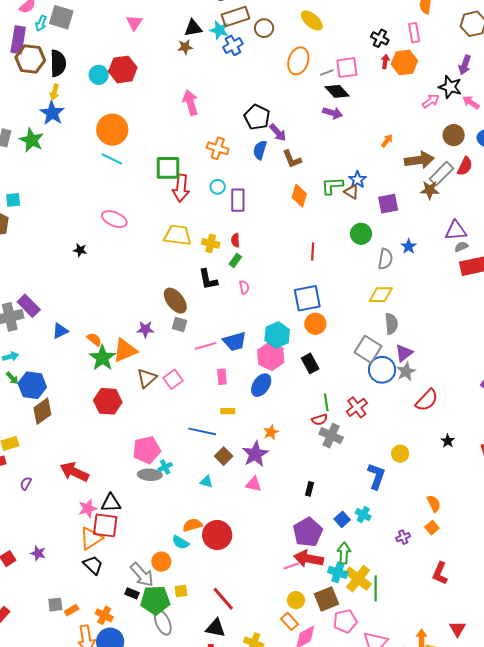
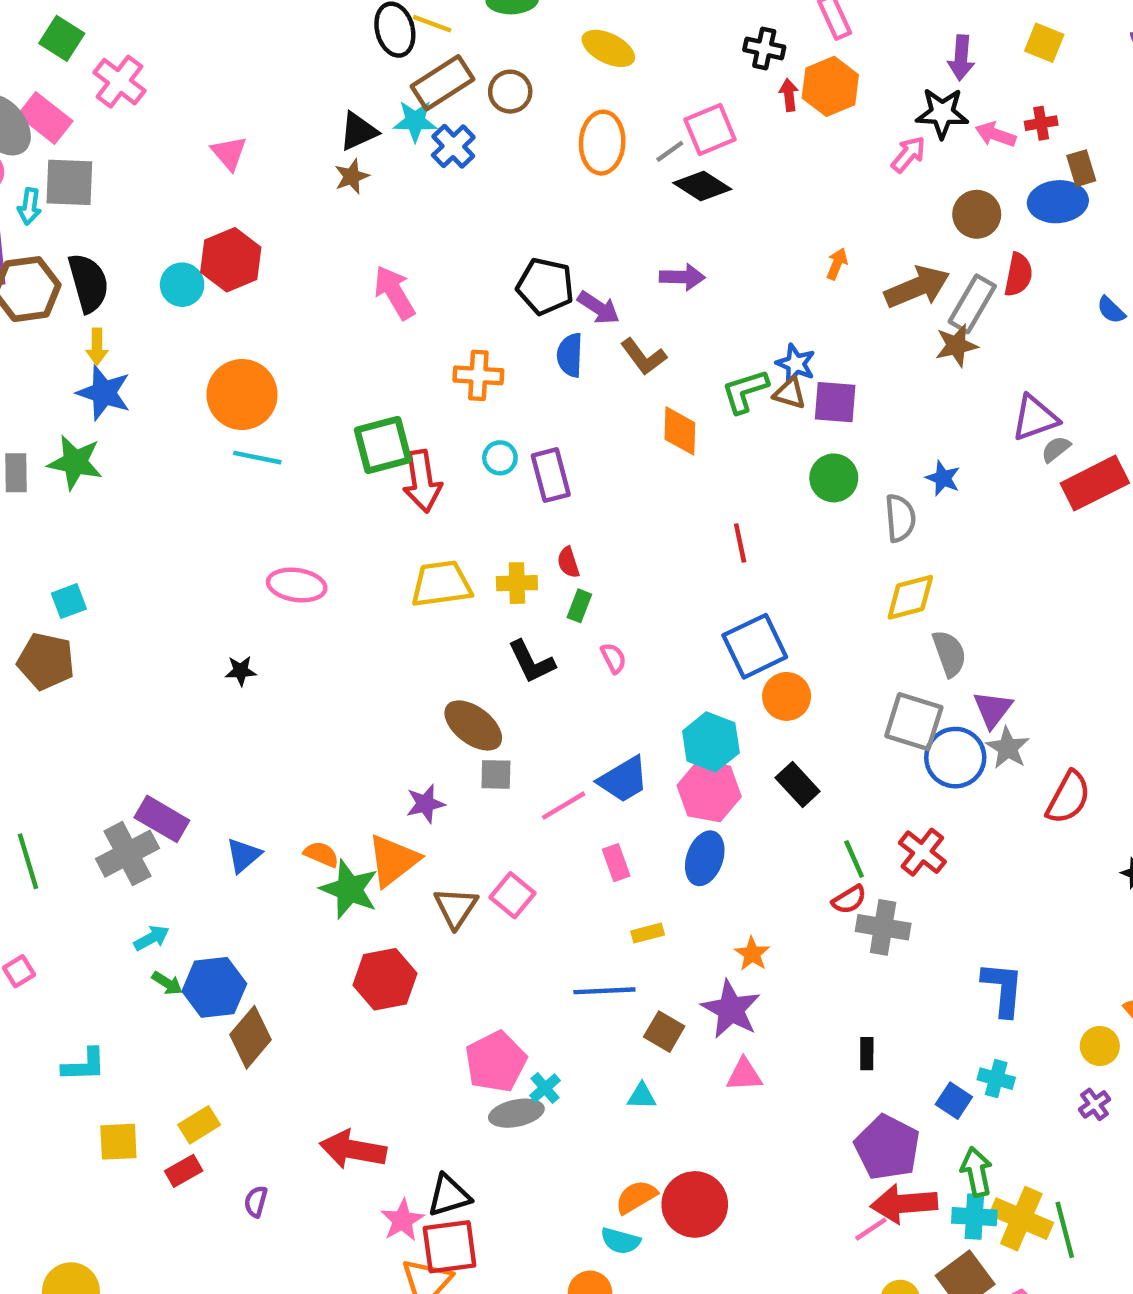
purple arrow: (333, 113) -> (682, 277), moved
purple square: (388, 204) -> (835, 402), moved, turned 30
yellow circle: (400, 454) -> (1100, 1046), moved

